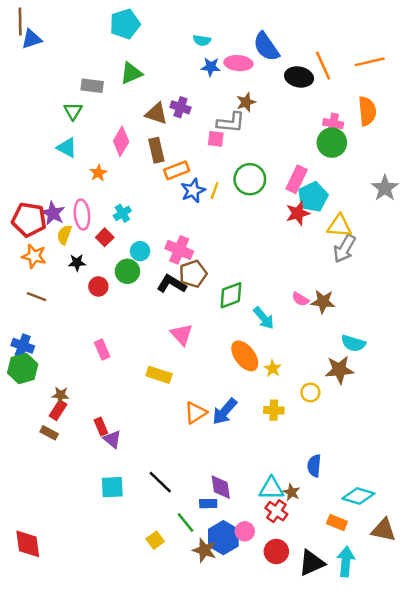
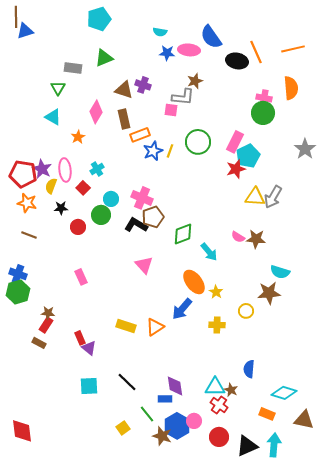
yellow triangle: (339, 226) -> (255, 197), moved
yellow rectangle: (159, 375) -> (126, 326), moved
blue arrow: (225, 411) -> (182, 309), moved

